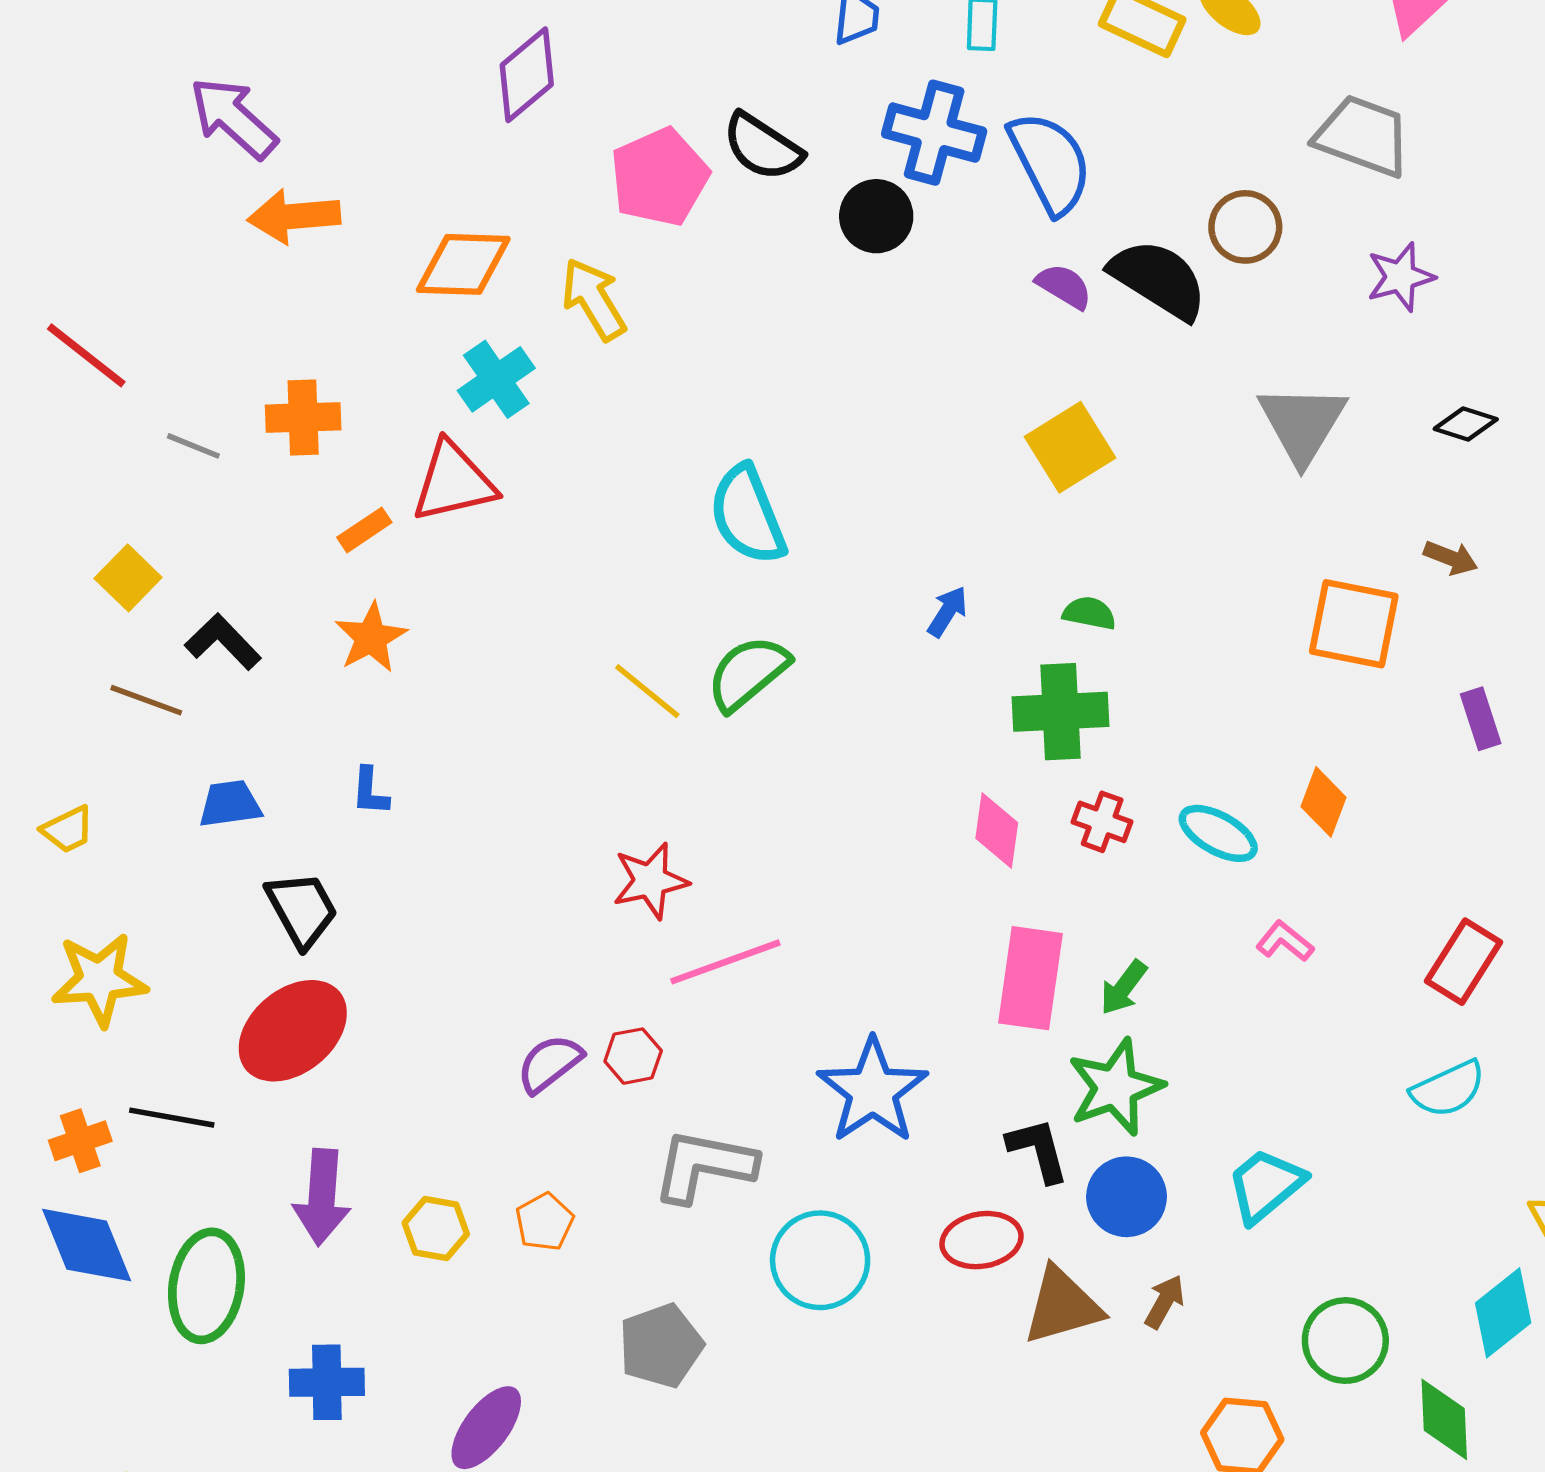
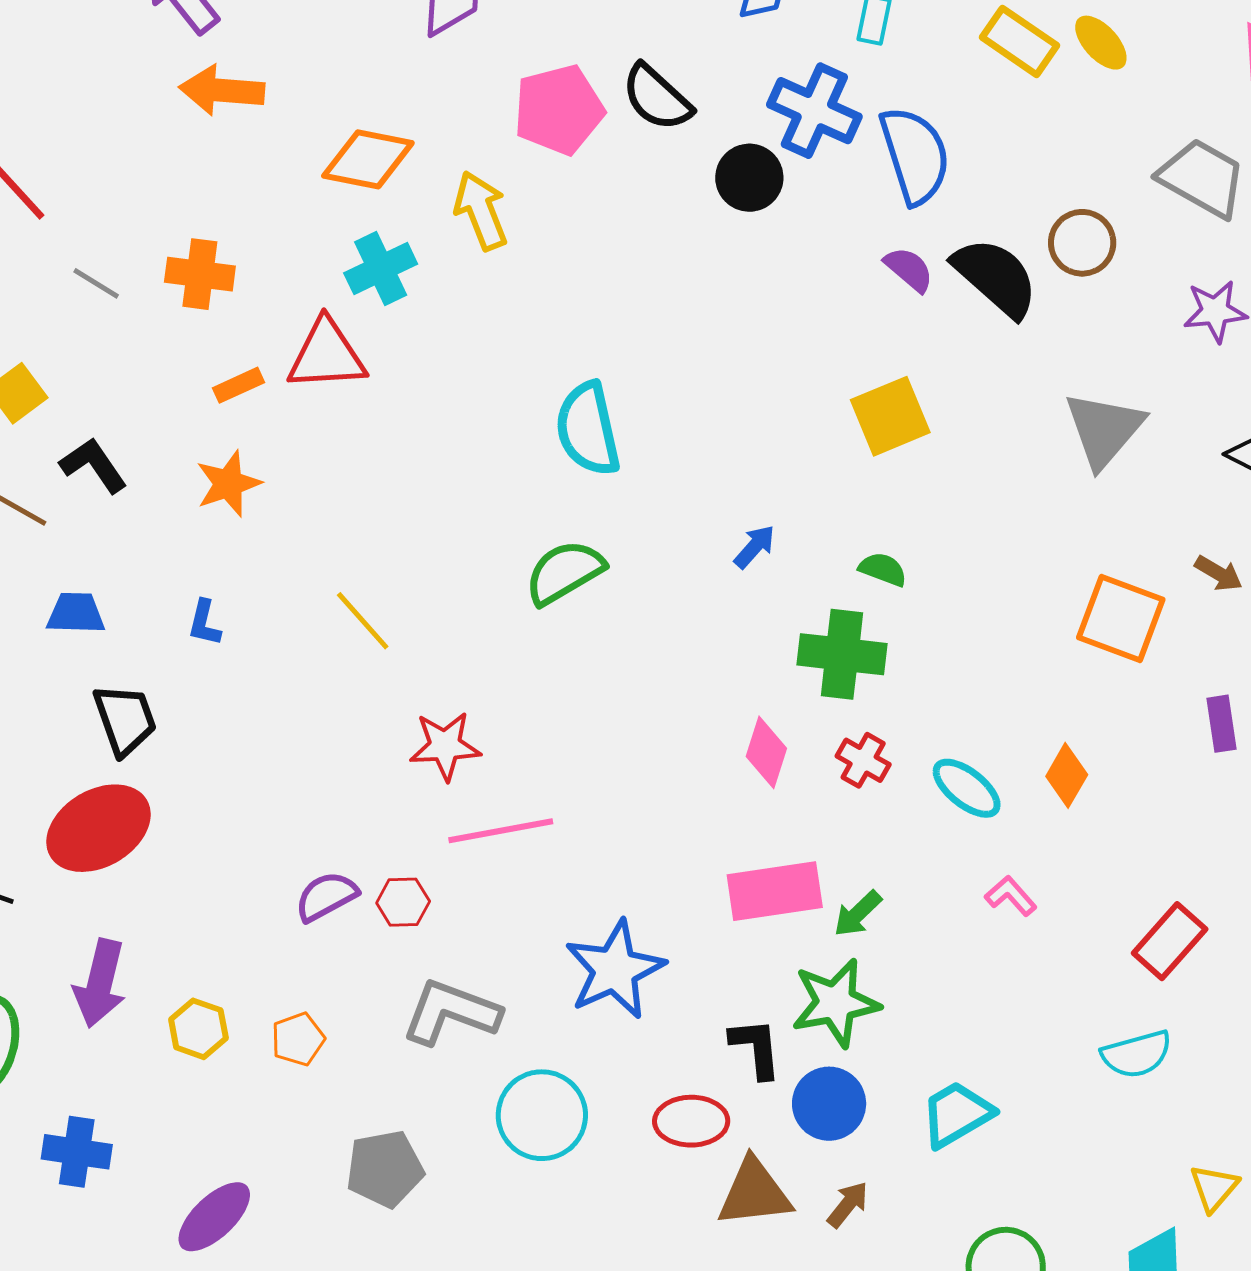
yellow line: (647, 691) -> (363, 621), moved
pink rectangle: (1030, 978) -> (775, 891), turned 64

